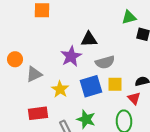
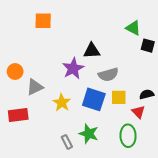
green triangle: (129, 17) -> (133, 28), turned 42
blue square: (91, 86) -> (94, 99), turned 35
red rectangle: (38, 113) -> (18, 115), moved

